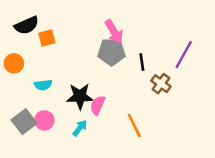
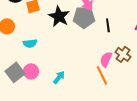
brown cross: (161, 84) -> (123, 54), moved
black star: (80, 96) -> (59, 16), moved, turned 30
pink semicircle: (98, 105) -> (106, 59), moved

